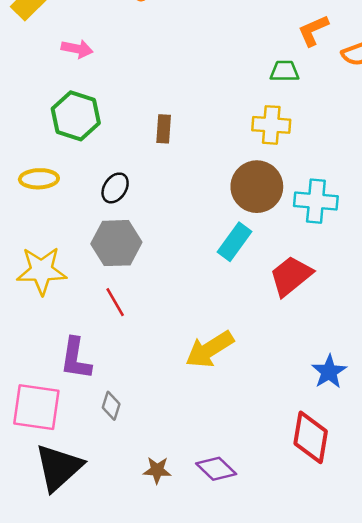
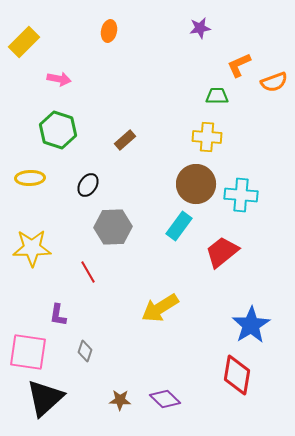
brown rectangle: (164, 129) -> (125, 140), turned 45
gray hexagon: (116, 243) -> (113, 227), moved
purple L-shape: (76, 359) -> (58, 315), size x0.7
blue star: (329, 372) -> (251, 325), size x1.4

